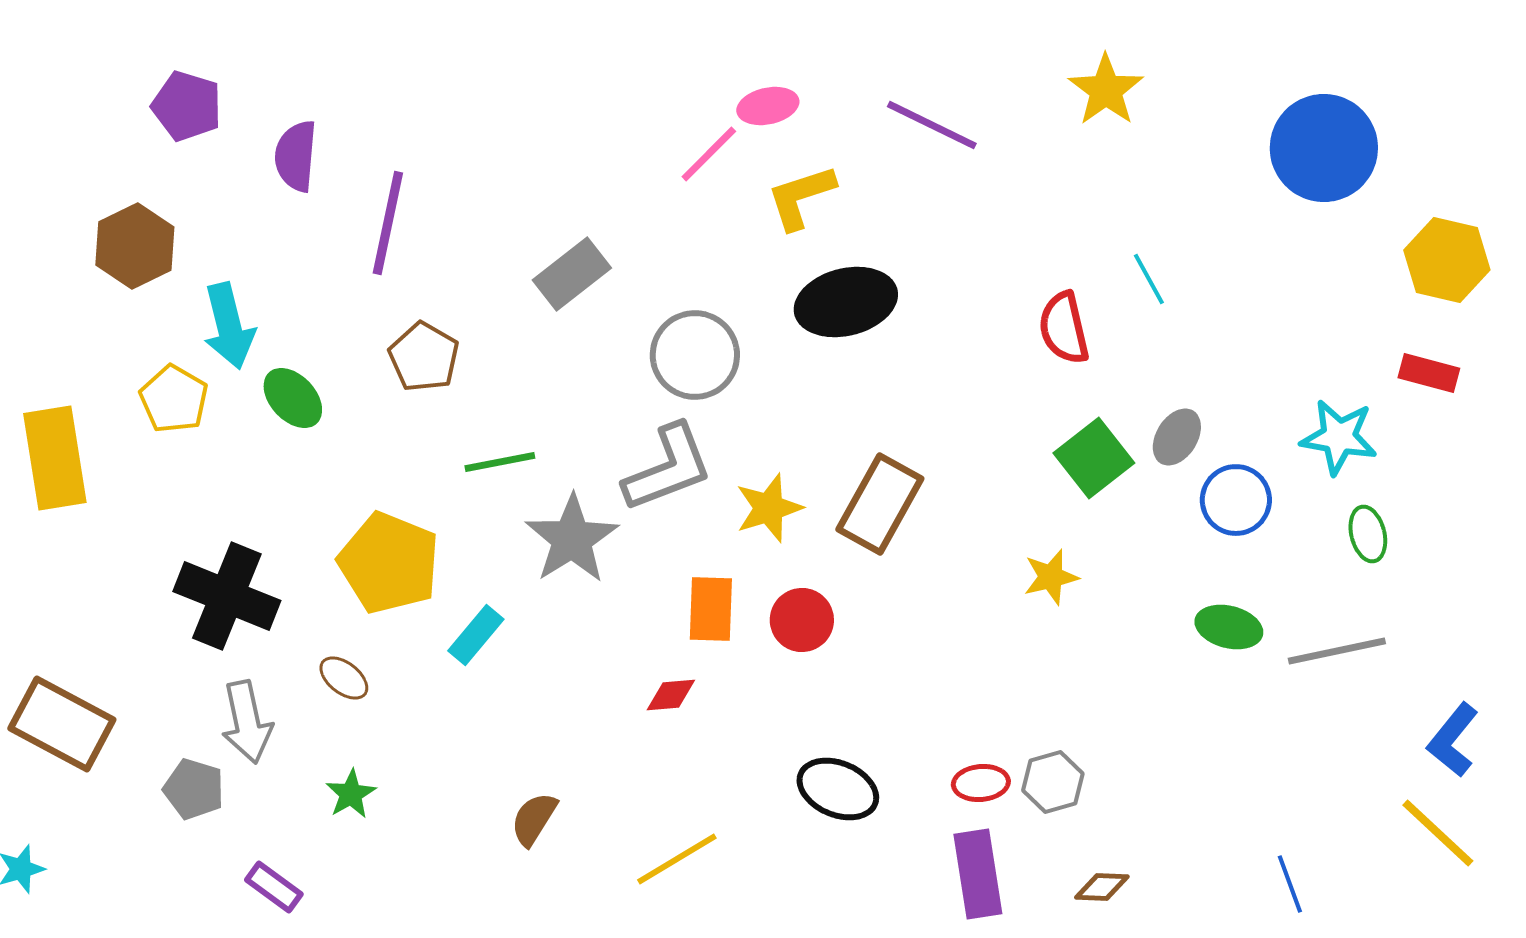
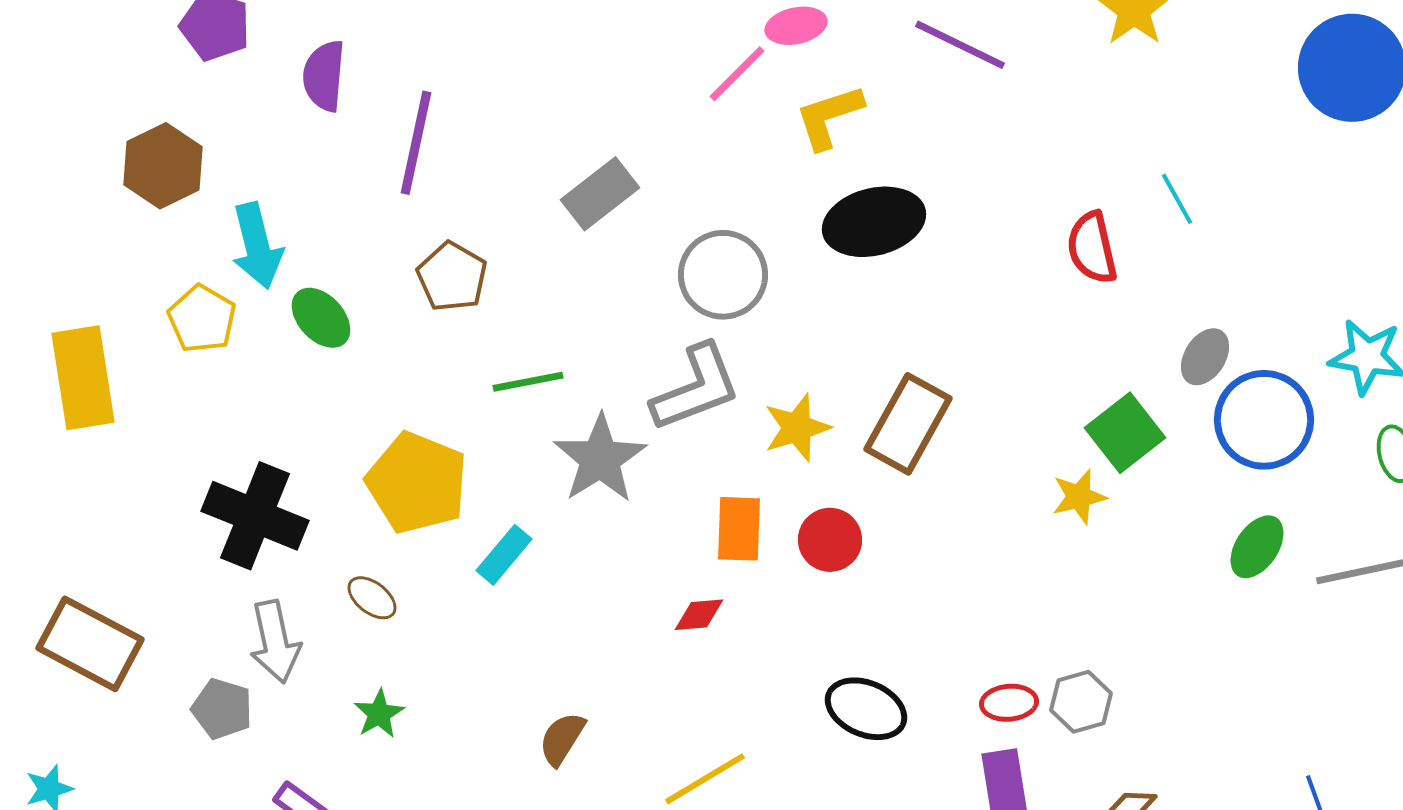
green square: (1094, 458) -> (1125, 433), moved
blue circle: (1236, 500) -> (1264, 420), size x1.4
green ellipse: (1229, 627) -> (1257, 547), turned -70

